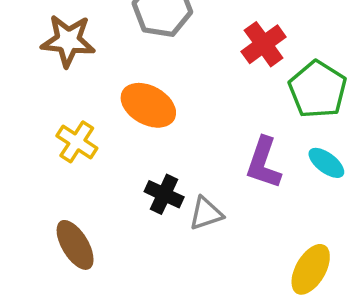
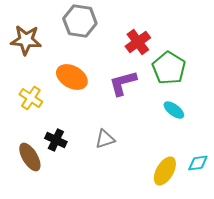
purple L-shape: (264, 163) -> (123, 83), moved, turned 56
black cross: (164, 194) -> (56, 140), moved

